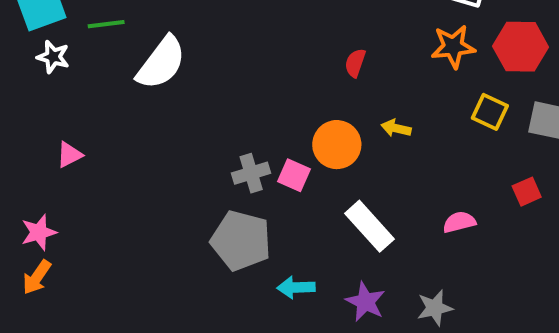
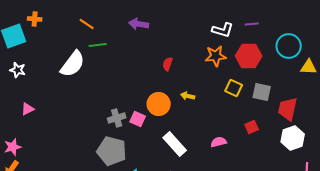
green line: (106, 24) -> (98, 45), moved
white star: (53, 57) -> (18, 70), moved

